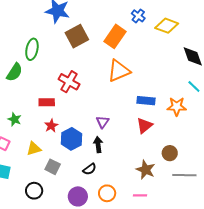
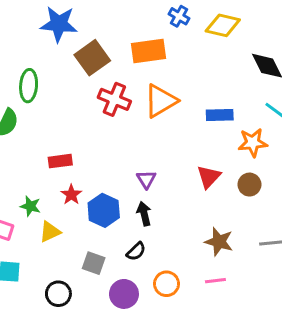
orange rectangle: (115, 36) -> (148, 51), turned 55
red cross: (69, 82) -> (114, 99), moved
blue rectangle: (146, 101) -> (220, 115), moved
green star: (15, 119) -> (30, 206), moved
brown circle: (170, 153) -> (249, 185), moved
gray square: (53, 167) -> (94, 263), moved

